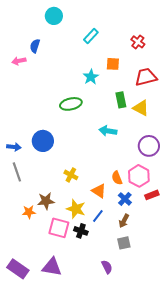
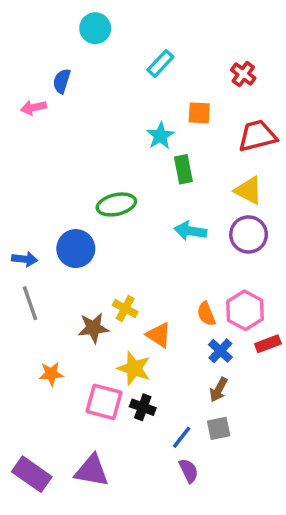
green rectangle: (121, 100) -> (183, 169), moved
green ellipse: (71, 104) -> (116, 204), moved
purple circle: (149, 146) -> (249, 234), moved
orange triangle: (99, 191) -> (159, 335), moved
brown star: (46, 201) -> (93, 328), moved
blue line: (98, 216) -> (182, 437), moved

